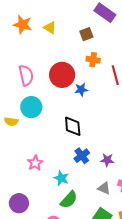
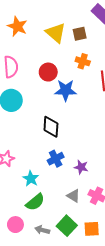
orange star: (22, 24) -> (17, 26), moved
yellow triangle: (50, 28) -> (56, 33), moved, size x1.5
red circle: (62, 75) -> (48, 72), size x0.7
blue star: (81, 90) -> (66, 90), size x1.5

